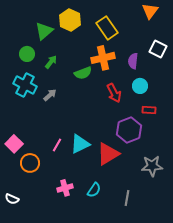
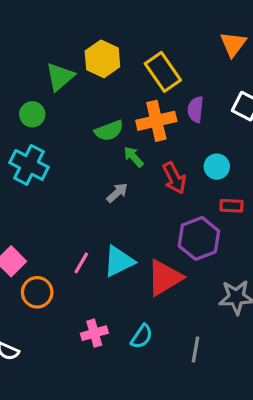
purple semicircle: (133, 61) -> (196, 109), moved
green arrow: (51, 62) -> (134, 157), moved, turned -80
green semicircle: (83, 73) -> (109, 131), moved
gray arrow: (50, 95) -> (117, 193), moved

